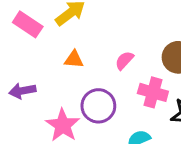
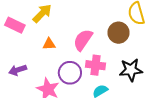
pink semicircle: (124, 60) -> (83, 40), size x1.6
pink cross: (153, 92) -> (95, 65), moved

